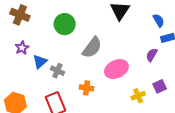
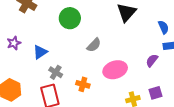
gray semicircle: (92, 47) -> (94, 45), size x0.7
purple star: (22, 48) -> (14, 43), moved
gray cross: (57, 71) -> (56, 72), moved

